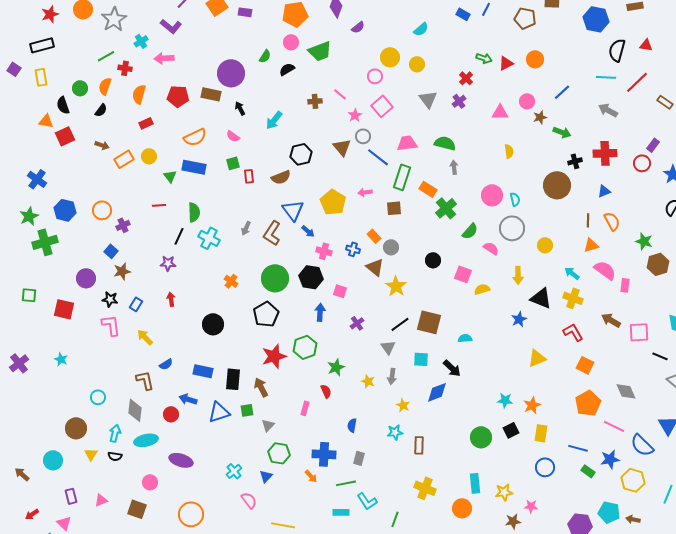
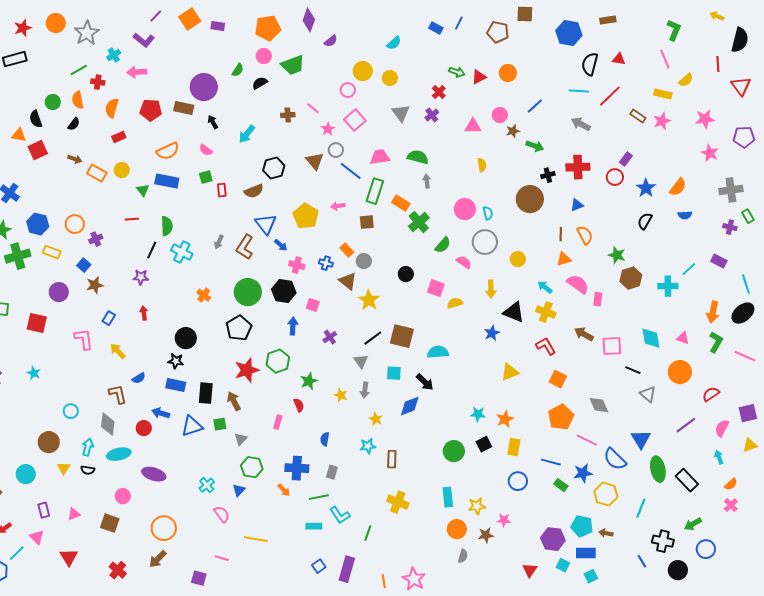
yellow rectangle: (41, 77) -> (52, 252), moved, turned -60
orange semicircle: (105, 86) -> (78, 100), turned -30
orange rectangle: (124, 159) -> (97, 173), turned 60
black star: (110, 299) -> (176, 361), moved
cyan semicircle: (465, 338) -> (438, 352), size x1.5
orange circle: (462, 508) -> (457, 529), moved

